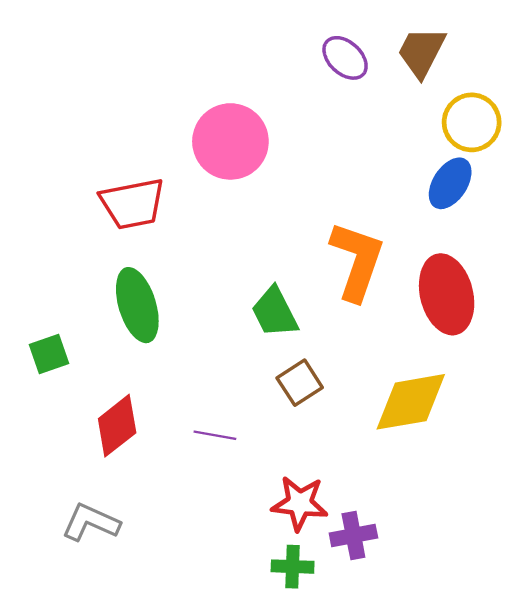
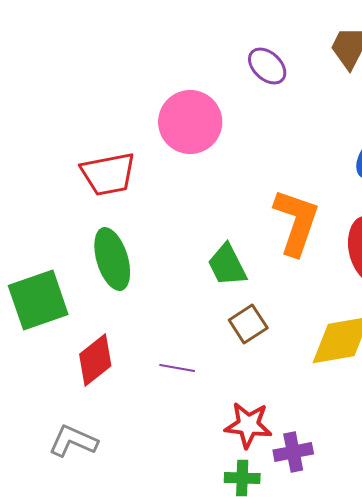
purple ellipse: (345, 58) -> (267, 66), moved
green square: (49, 354) -> (38, 300), size x1.8

